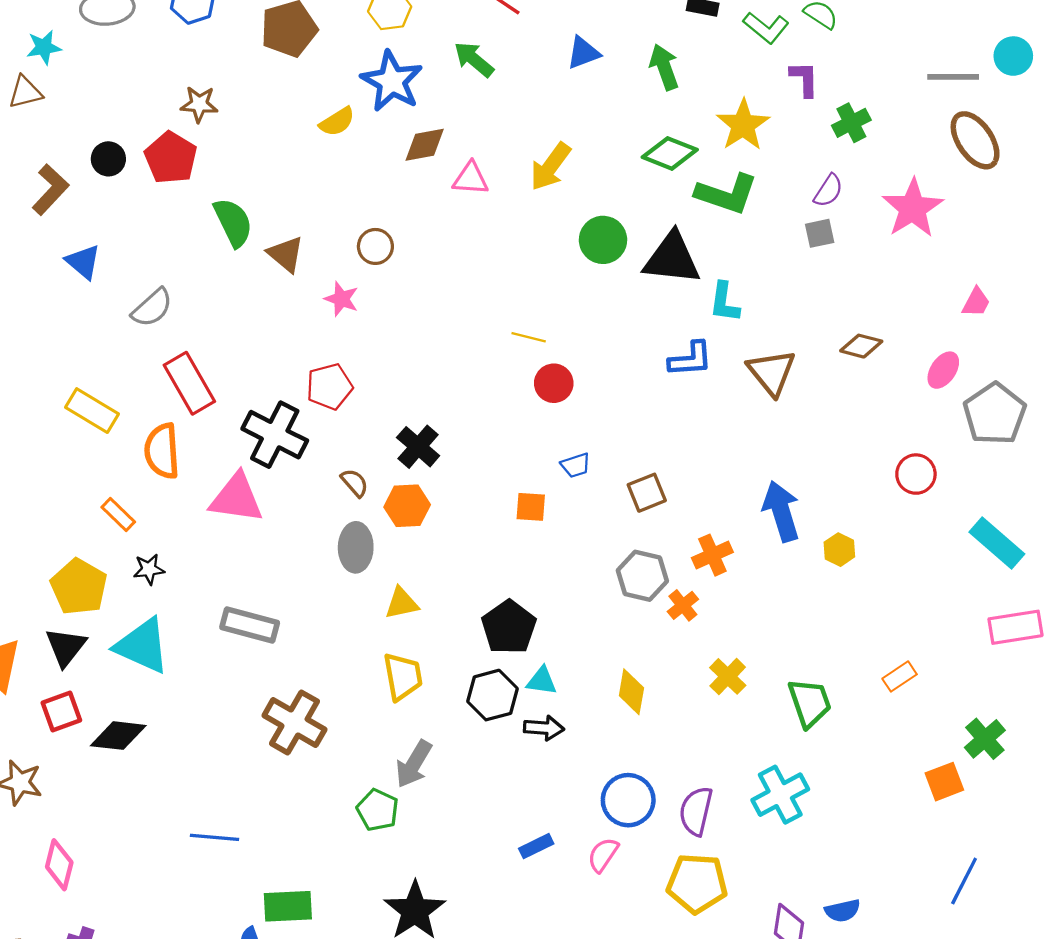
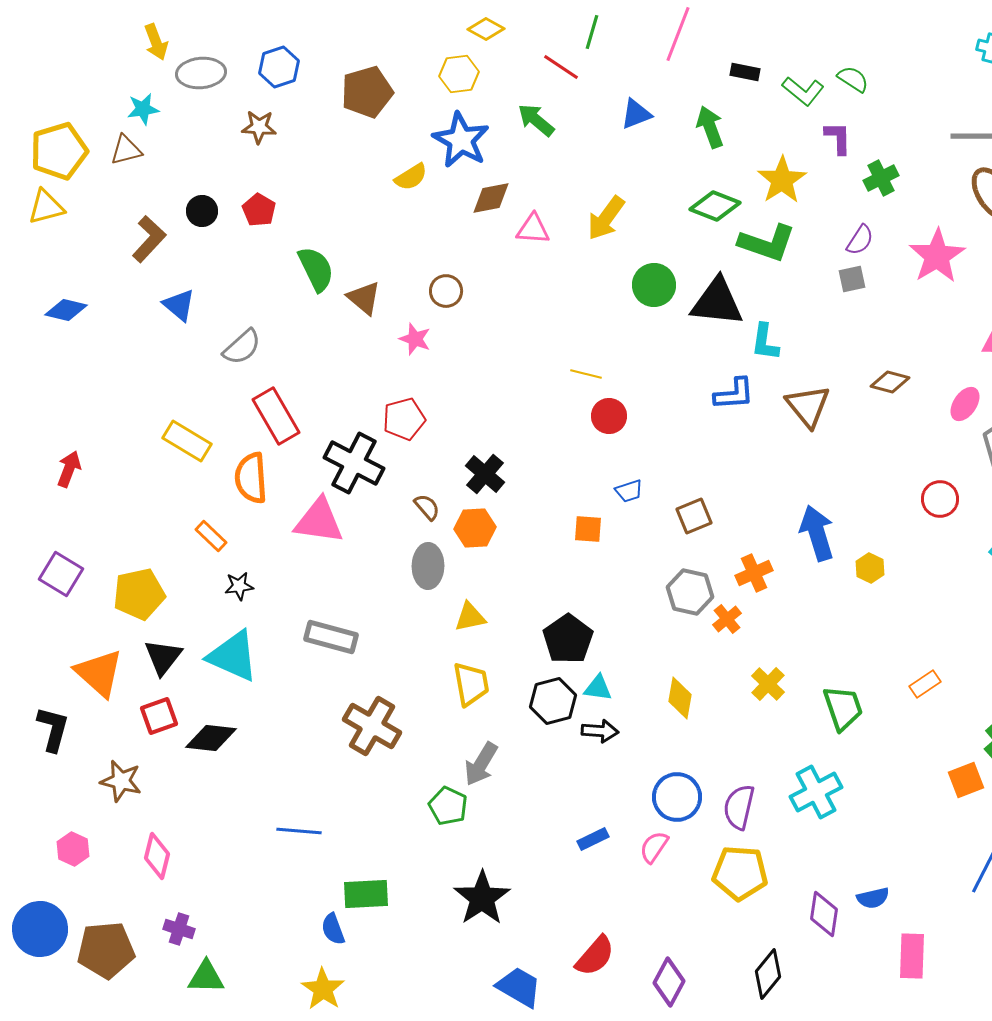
brown star: (199, 104) -> (259, 127), moved
red pentagon: (171, 158) -> (259, 210), size x0.7
yellow pentagon: (79, 587) -> (139, 594), moved, turned 30

